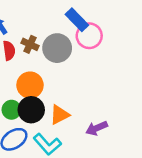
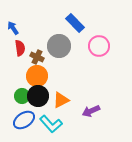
pink circle: (89, 36) -> (99, 46), moved
brown cross: (30, 44) -> (37, 57), moved

